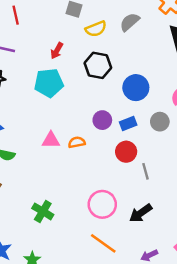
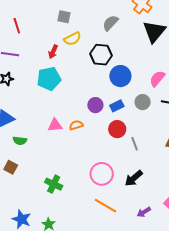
yellow semicircle: (96, 29) -> (72, 39), moved
black hexagon: (98, 65) -> (101, 55), moved

